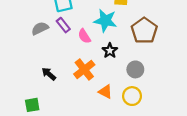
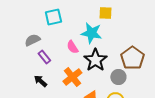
purple rectangle: (63, 25) -> (44, 57), moved
brown pentagon: (144, 31) -> (132, 58), moved
black star: (110, 51) -> (95, 60), size x1.6

